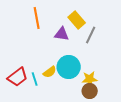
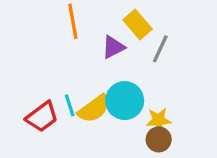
purple triangle: (62, 34) -> (113, 47), turned -35
yellow semicircle: (50, 72) -> (94, 109), size x1.5
cyan line: (35, 79) -> (70, 105), moved

